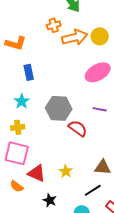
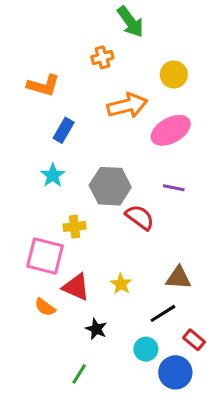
orange arrow: (75, 37) -> (127, 106), moved
blue rectangle: (29, 72) -> (64, 130), turned 42
yellow cross: (18, 127) -> (74, 227), moved

